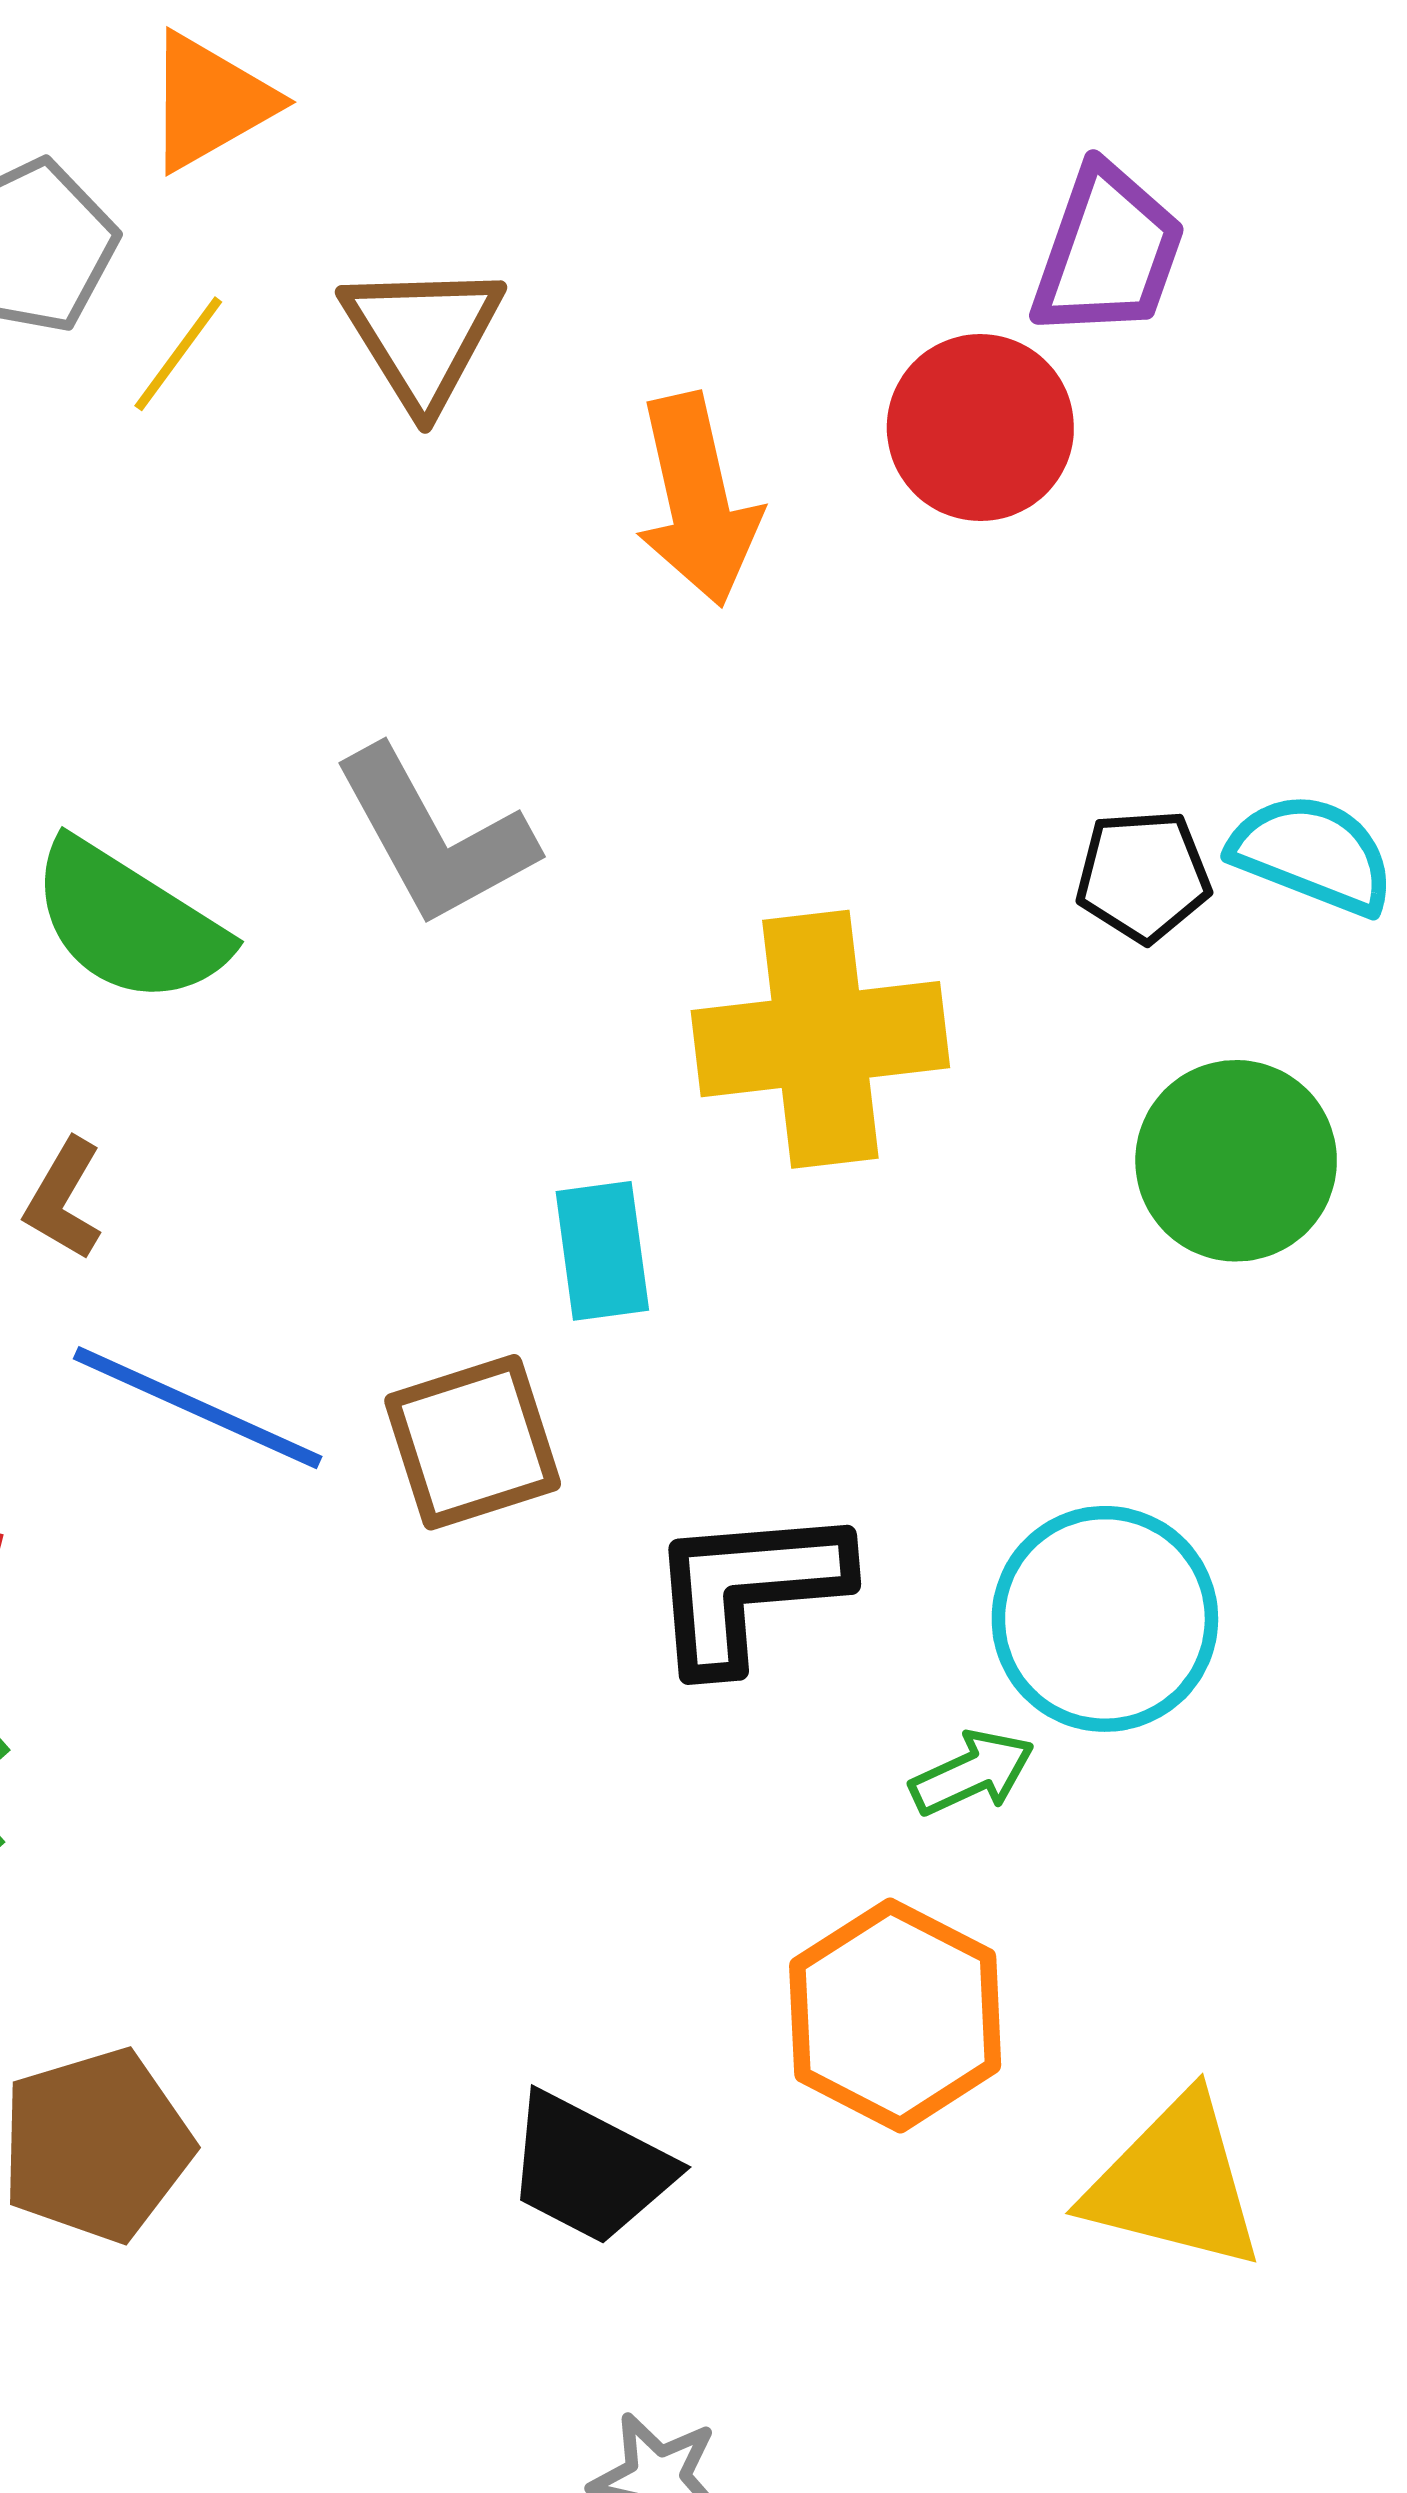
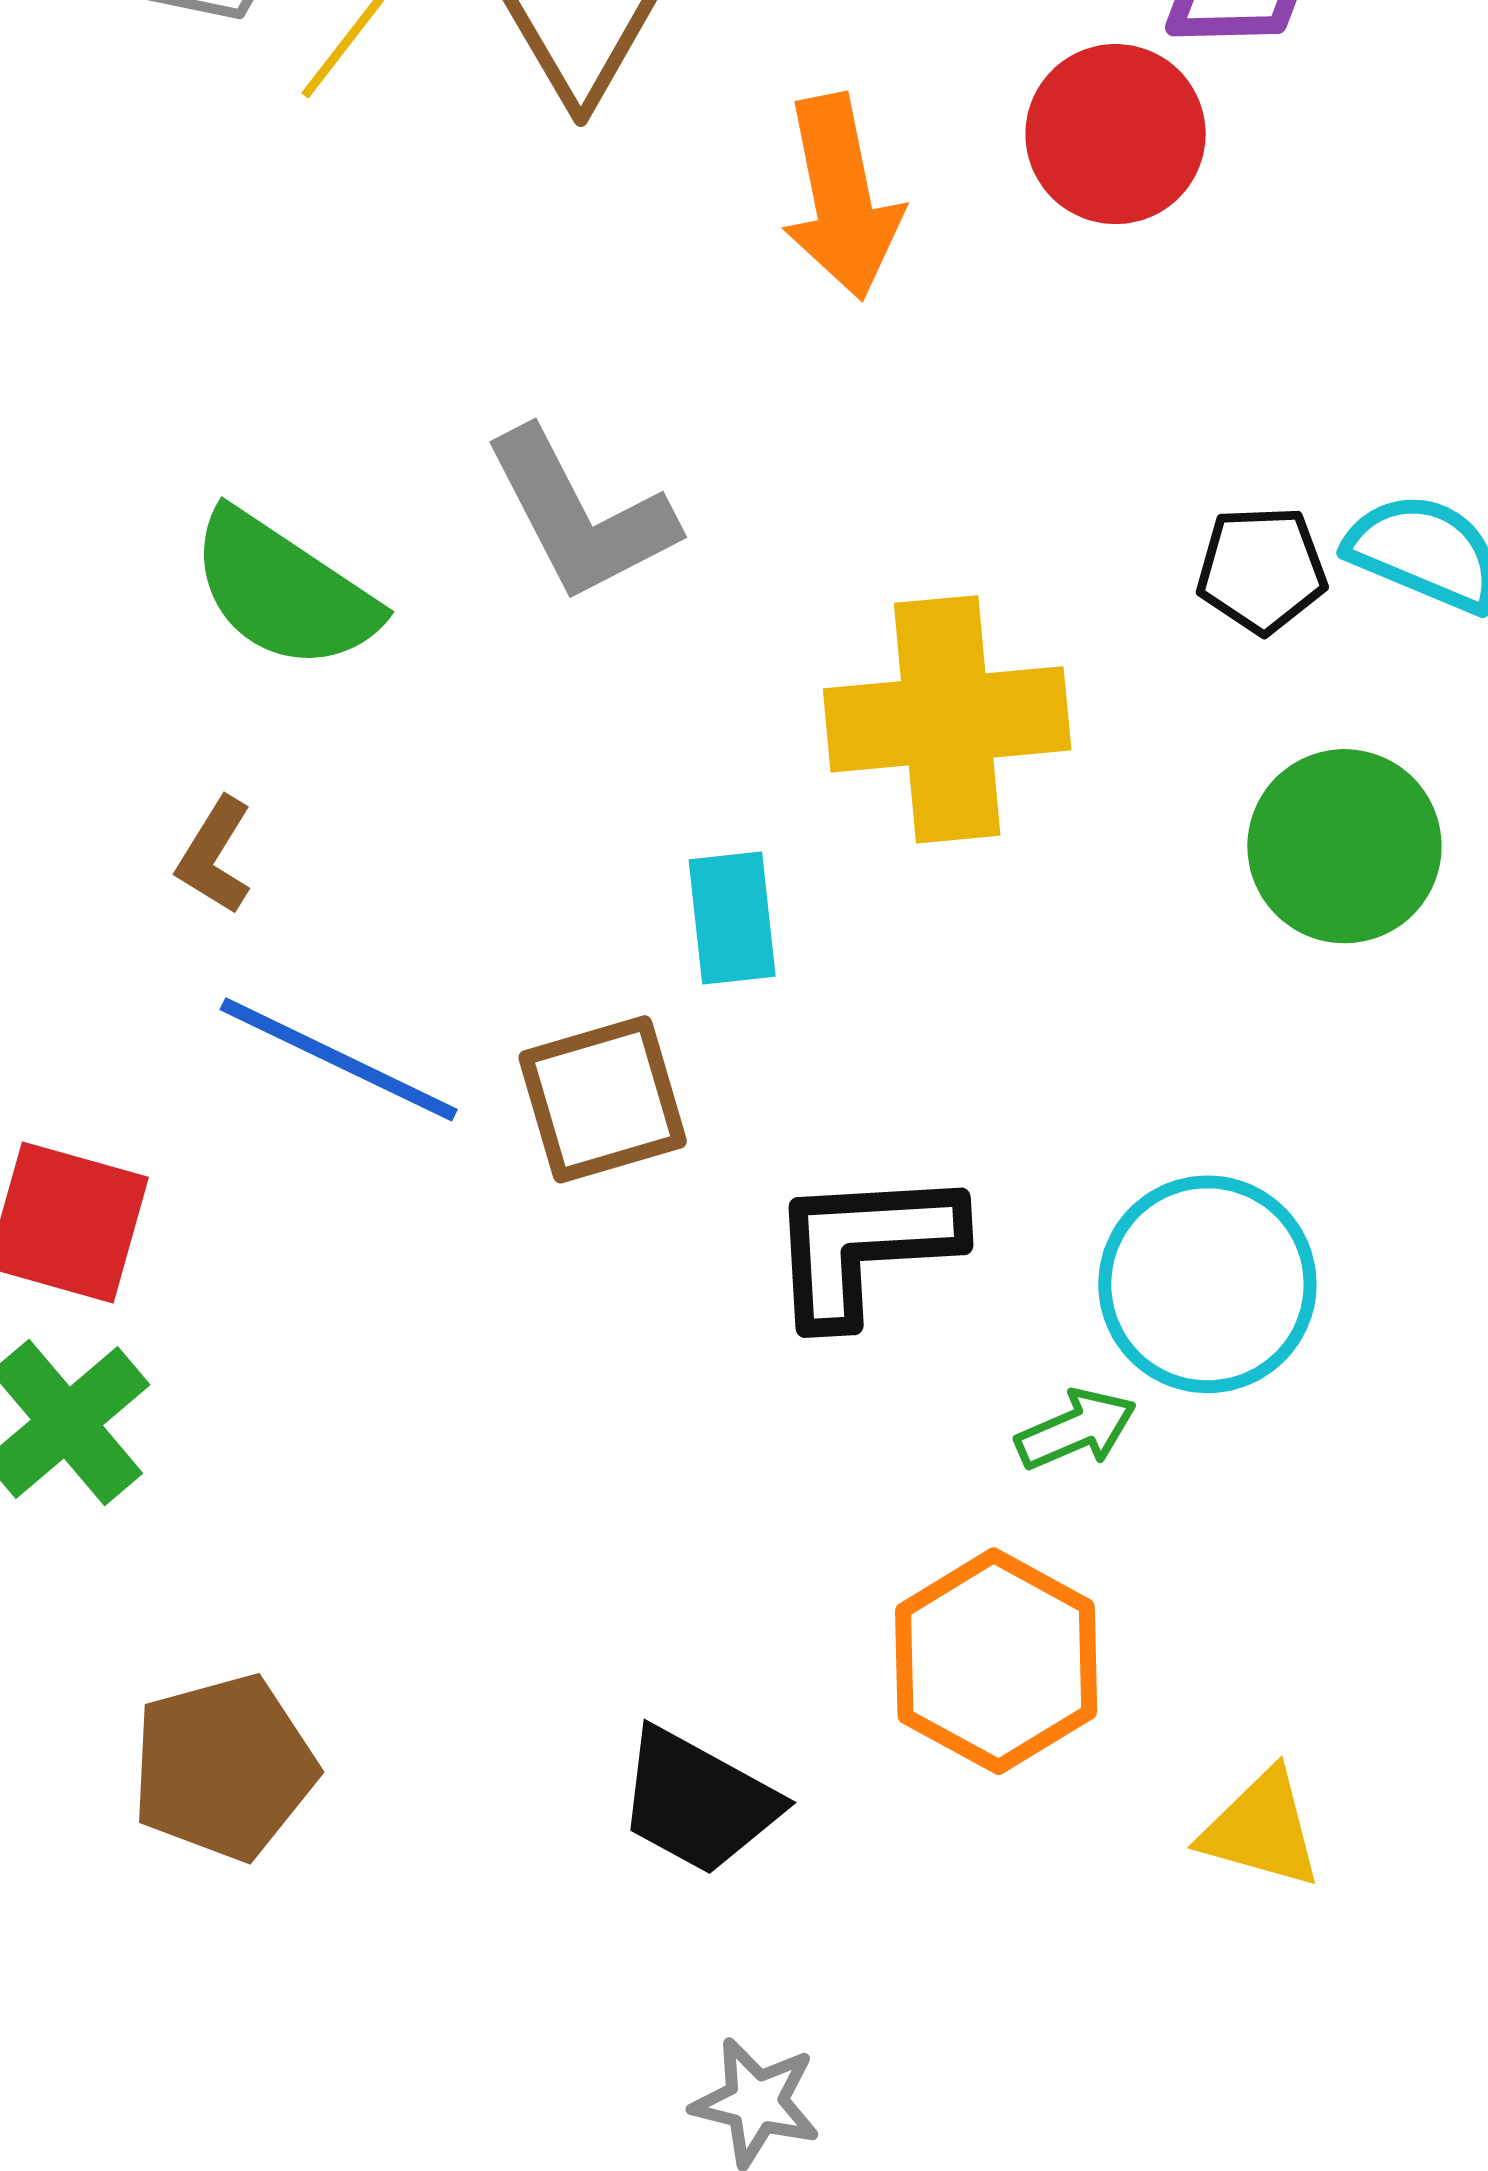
yellow triangle: (1175, 2183) -> (1261, 1829), size x0.7

